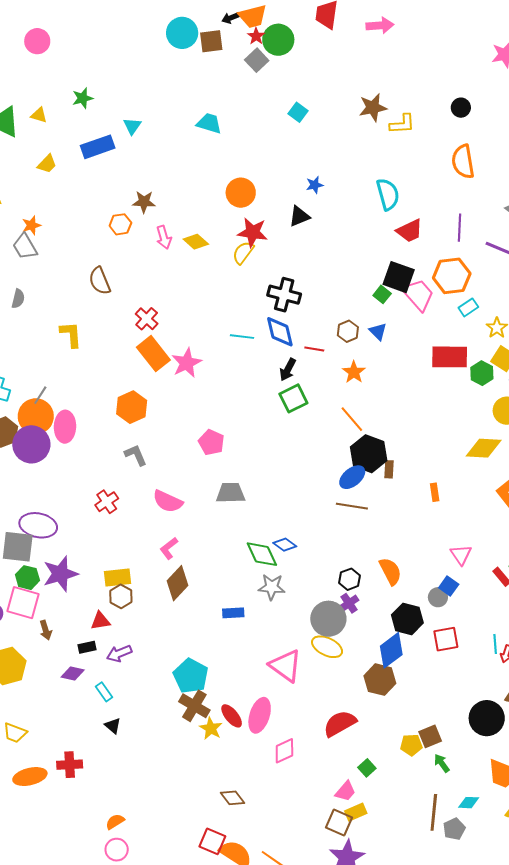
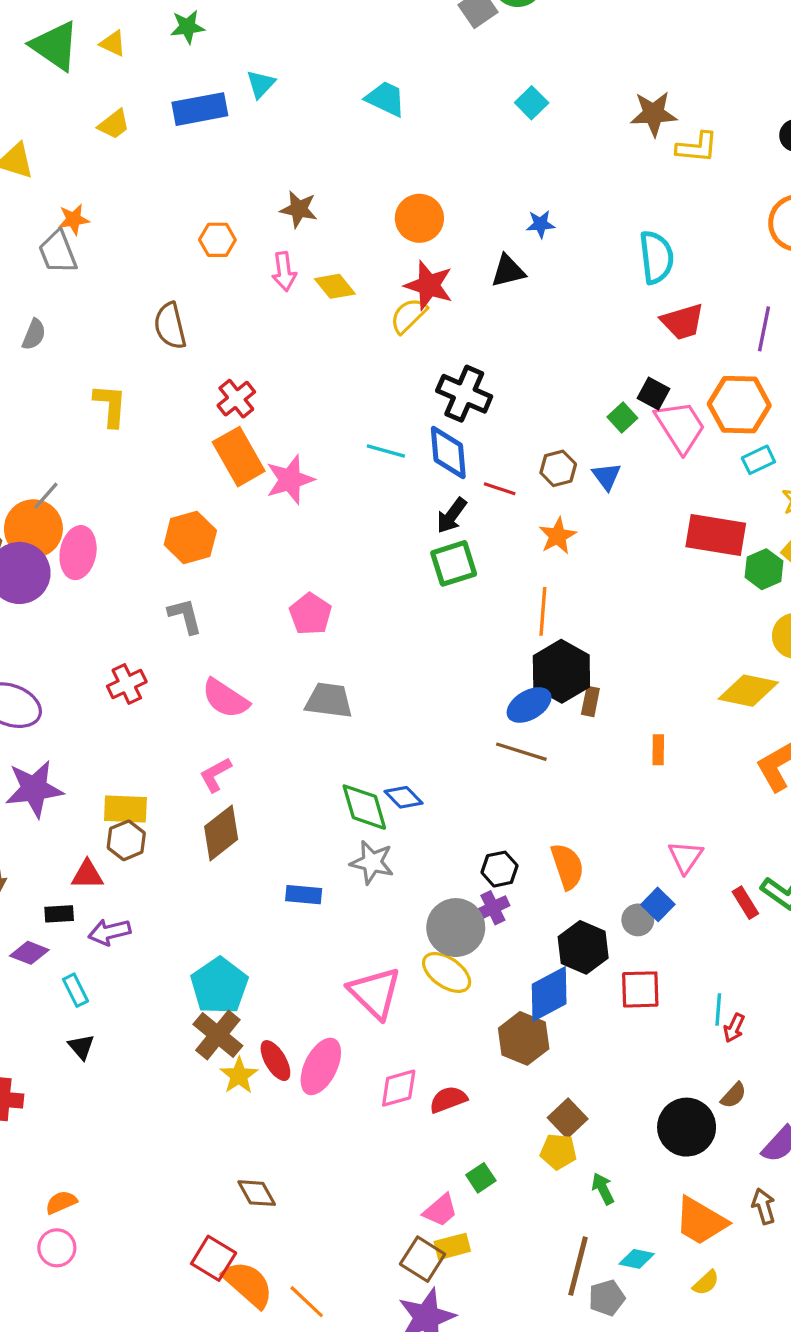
brown star: (144, 202) -> (299, 209), moved
black square: (399, 277) -> (653, 394), size x0.6
orange line: (352, 419) -> (543, 611), turned 36
red semicircle: (340, 723) -> (448, 1099), size x0.7
brown square: (430, 736) -> (568, 1118), moved, turned -30
pink diamond: (284, 751) -> (399, 1088), moved

